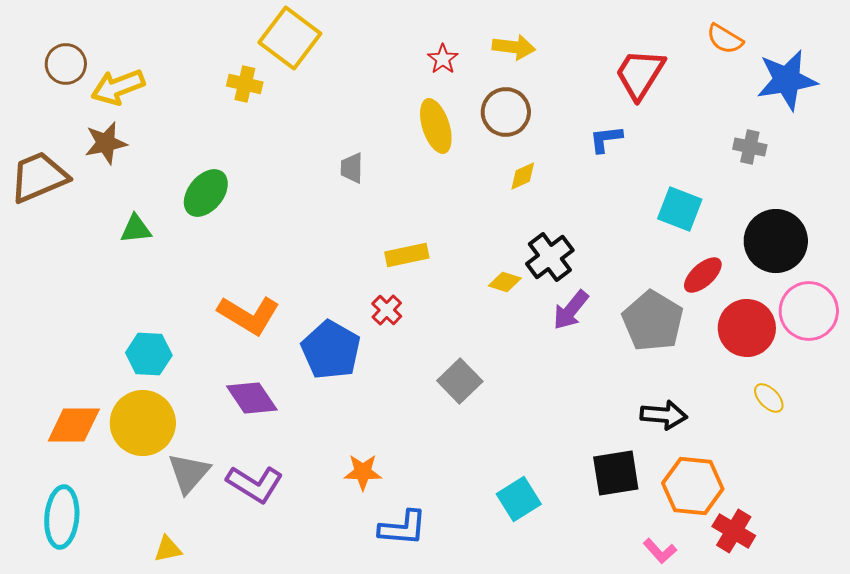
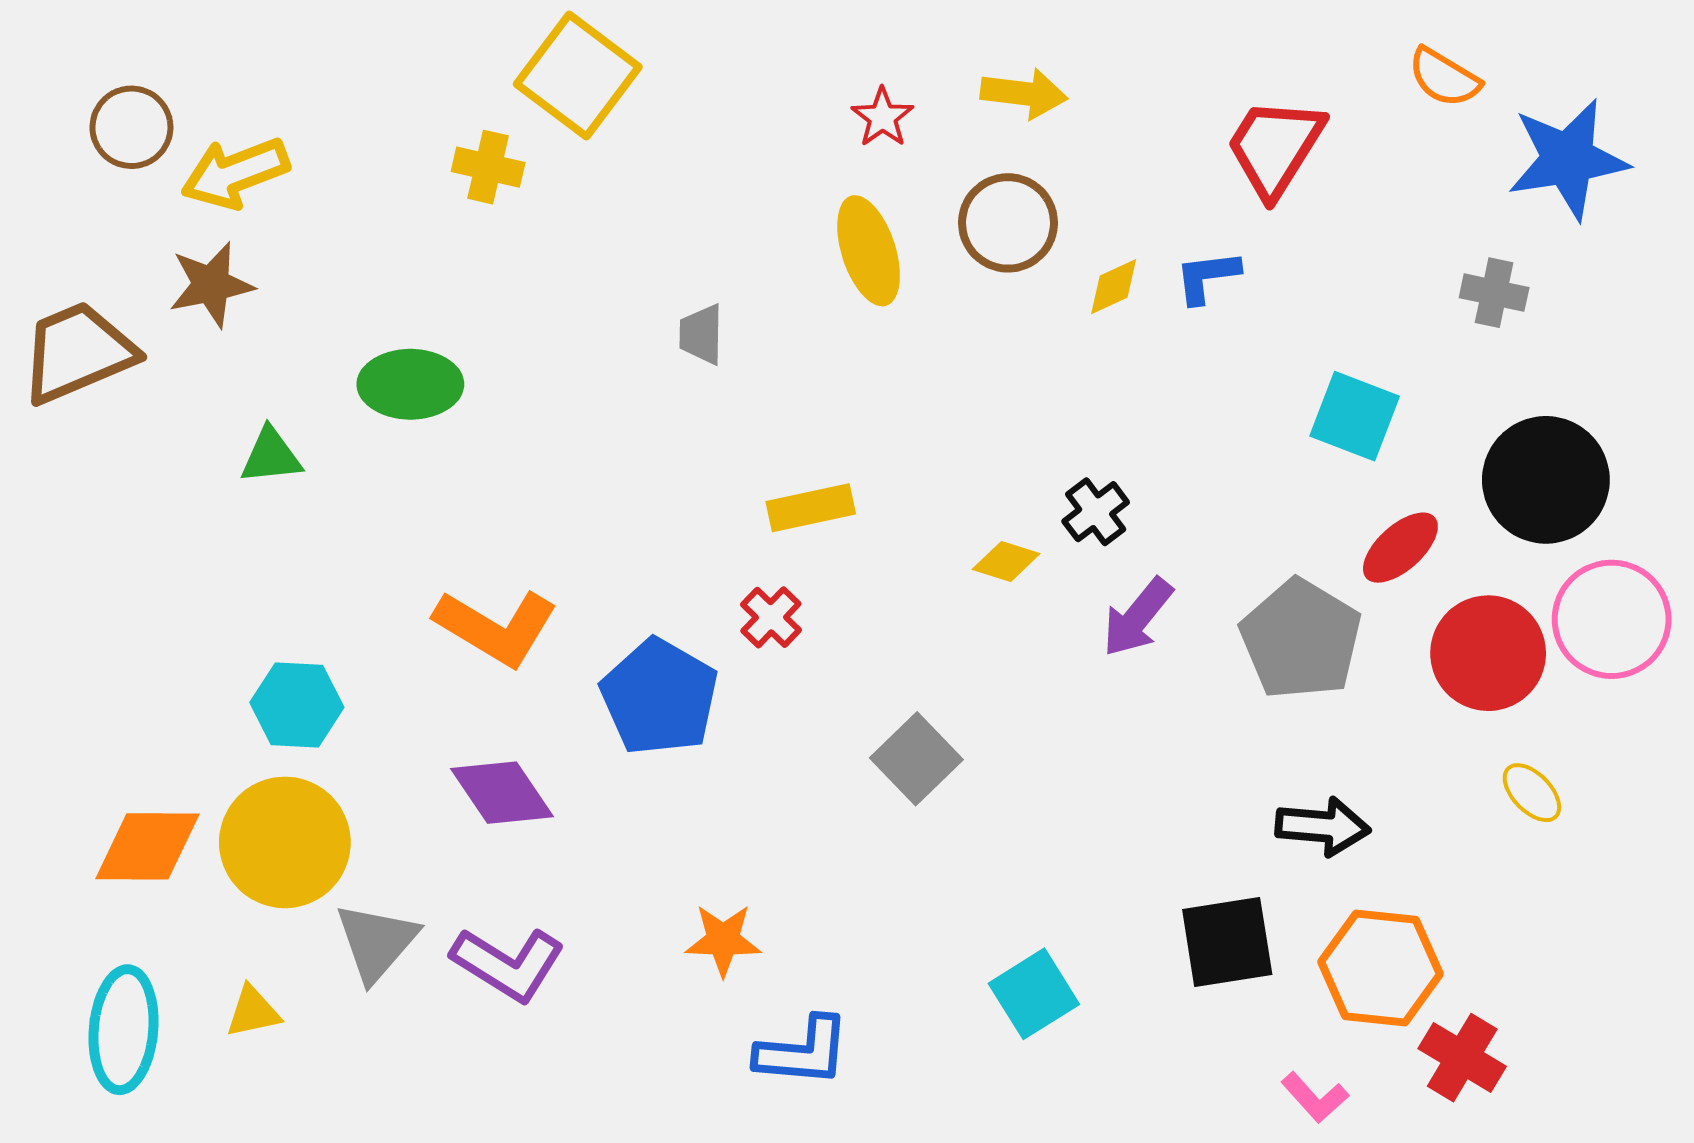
yellow diamond: (523, 176) -> (1114, 287), moved
green ellipse: (206, 193) -> (410, 384), turned 51
black cross: (550, 257) -> (1096, 512), size x0.7
yellow triangle: (168, 549) -> (253, 1012), moved

